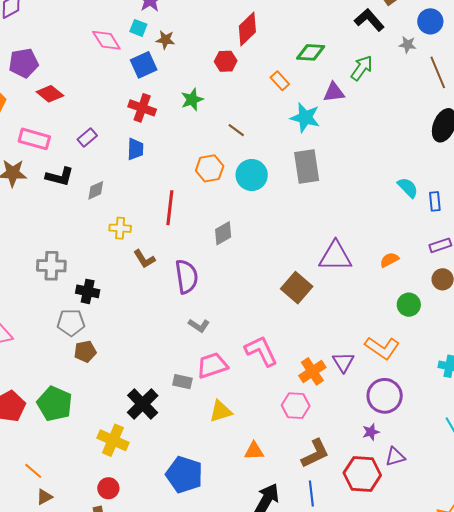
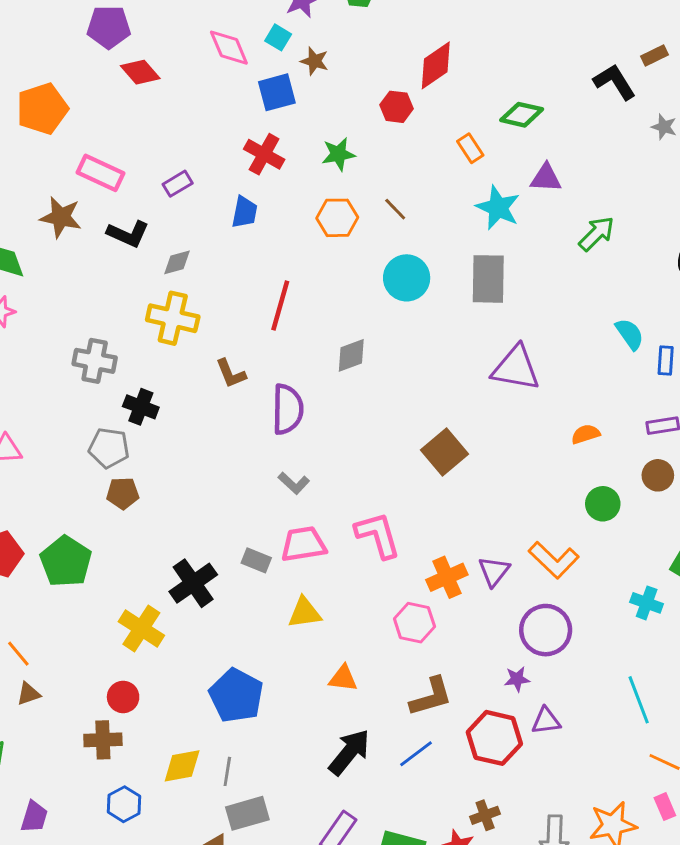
purple pentagon: (24, 63) -> (109, 27), moved
green arrow: (362, 68) -> (597, 234), moved
red diamond: (50, 94) -> (140, 72), moved
orange hexagon: (210, 168) -> (337, 218), moved
yellow cross: (120, 228) -> (173, 318), moved, size x1.6
purple triangle: (335, 256) -> (516, 368), moved
blue line: (311, 493) -> (416, 754), turned 50

